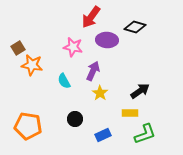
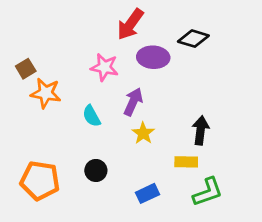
black arrow: (140, 91) -> (201, 130), turned -48
black circle: (75, 119) -> (96, 170), moved

